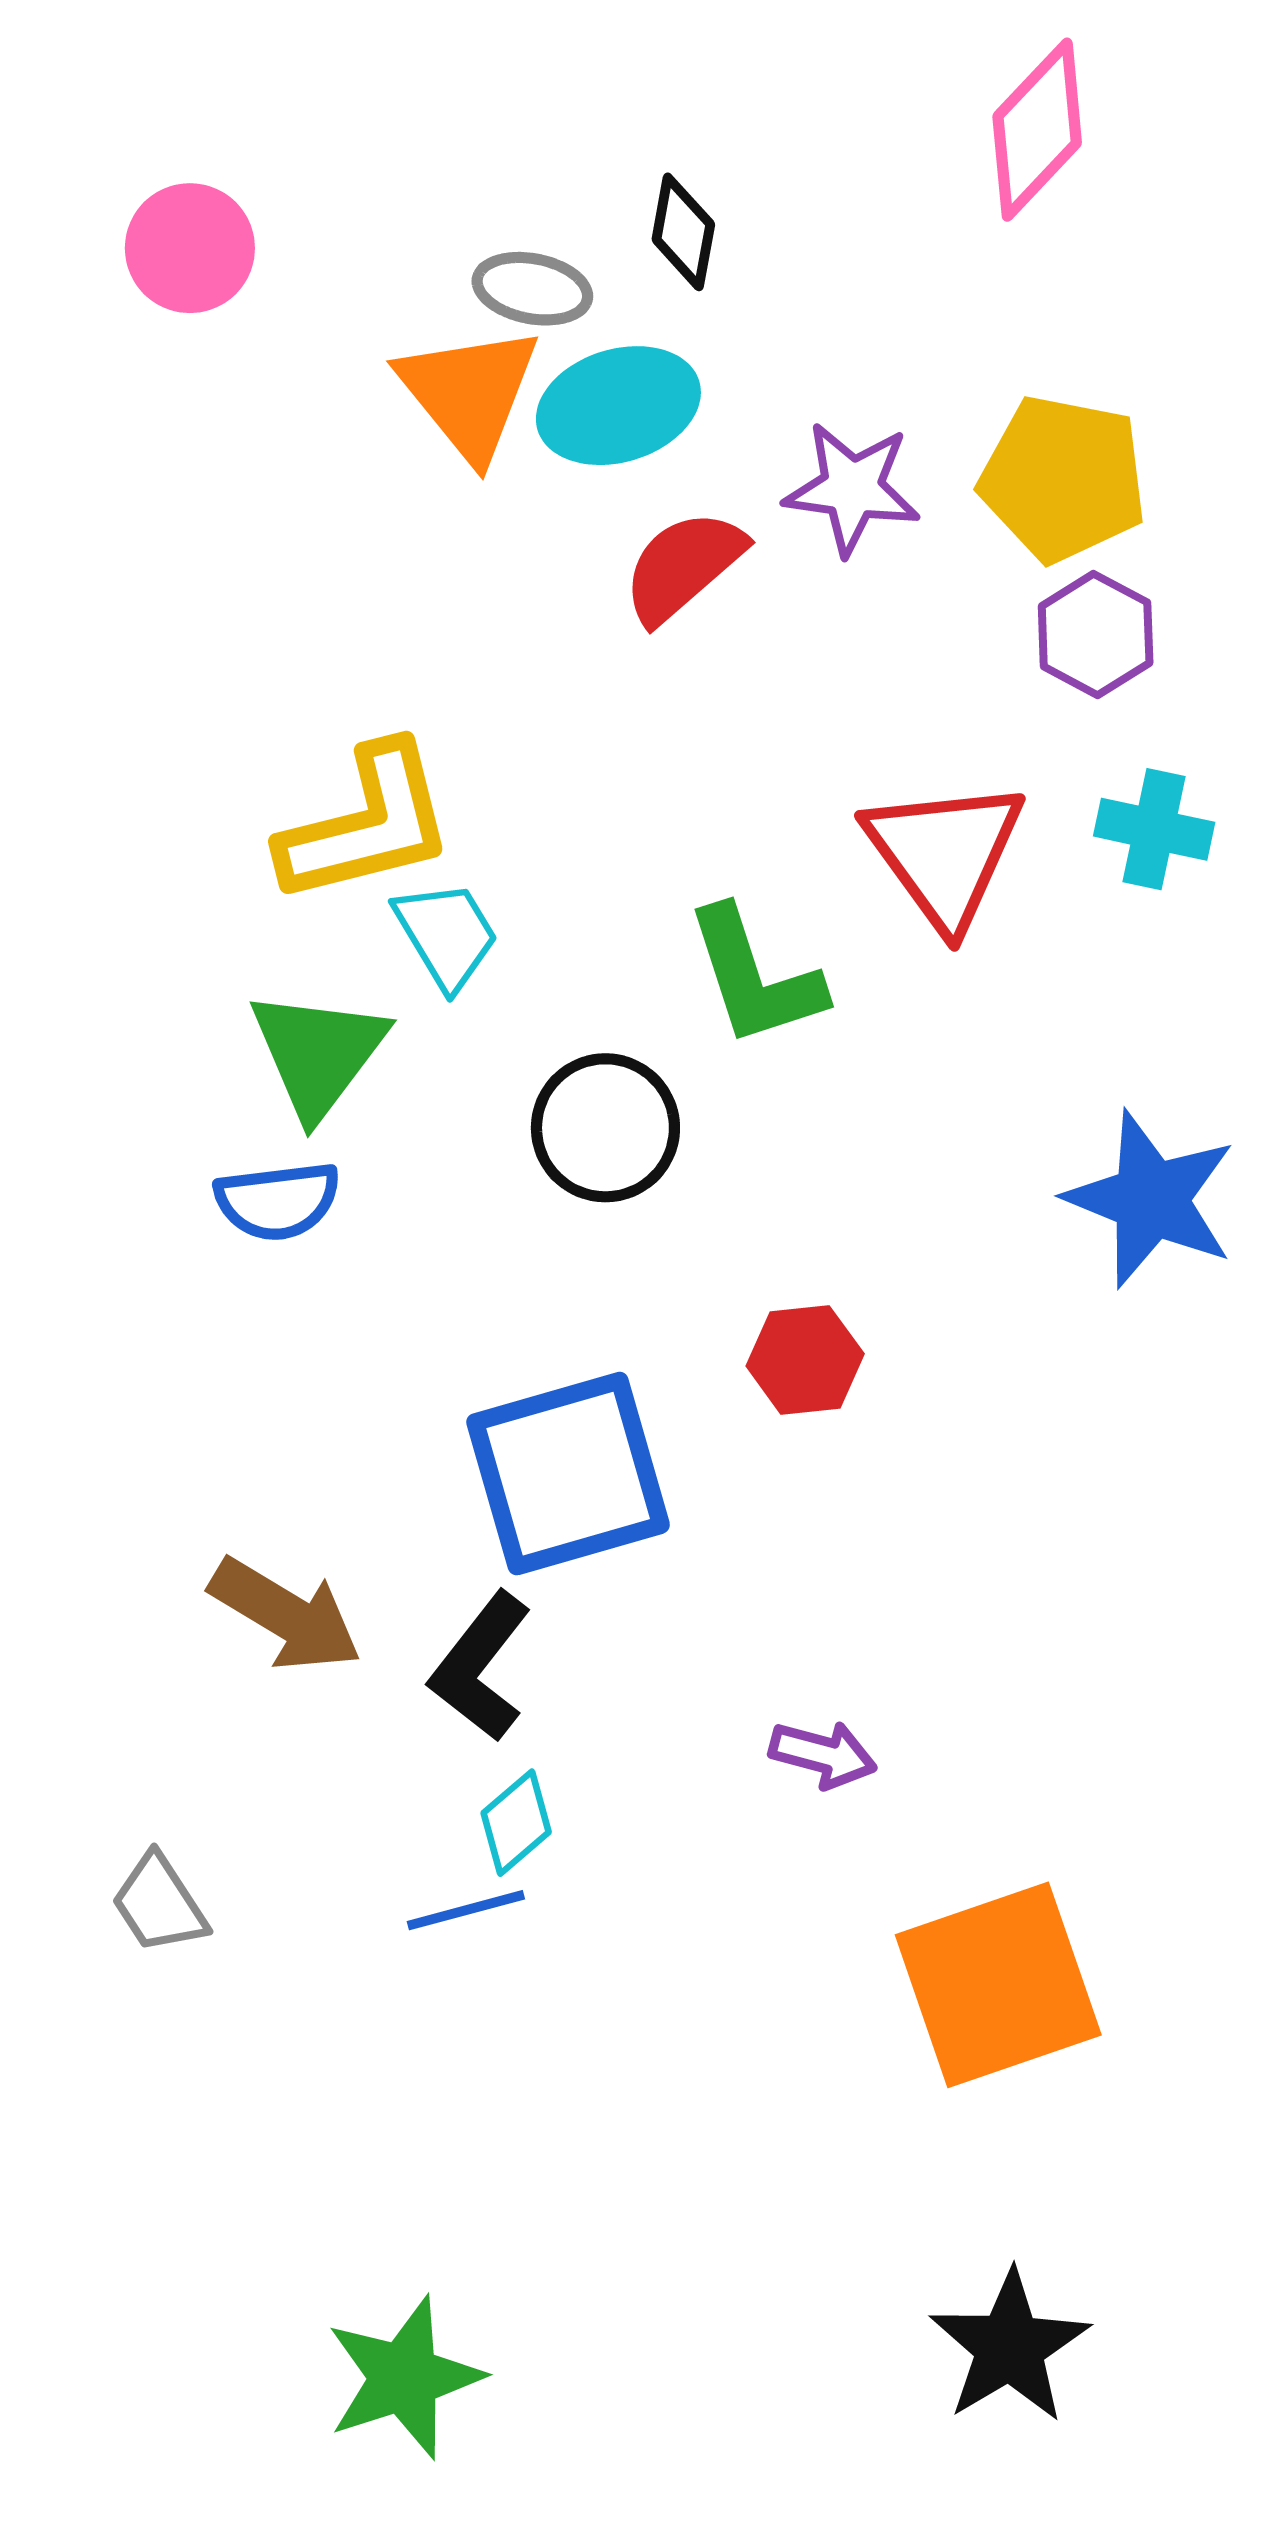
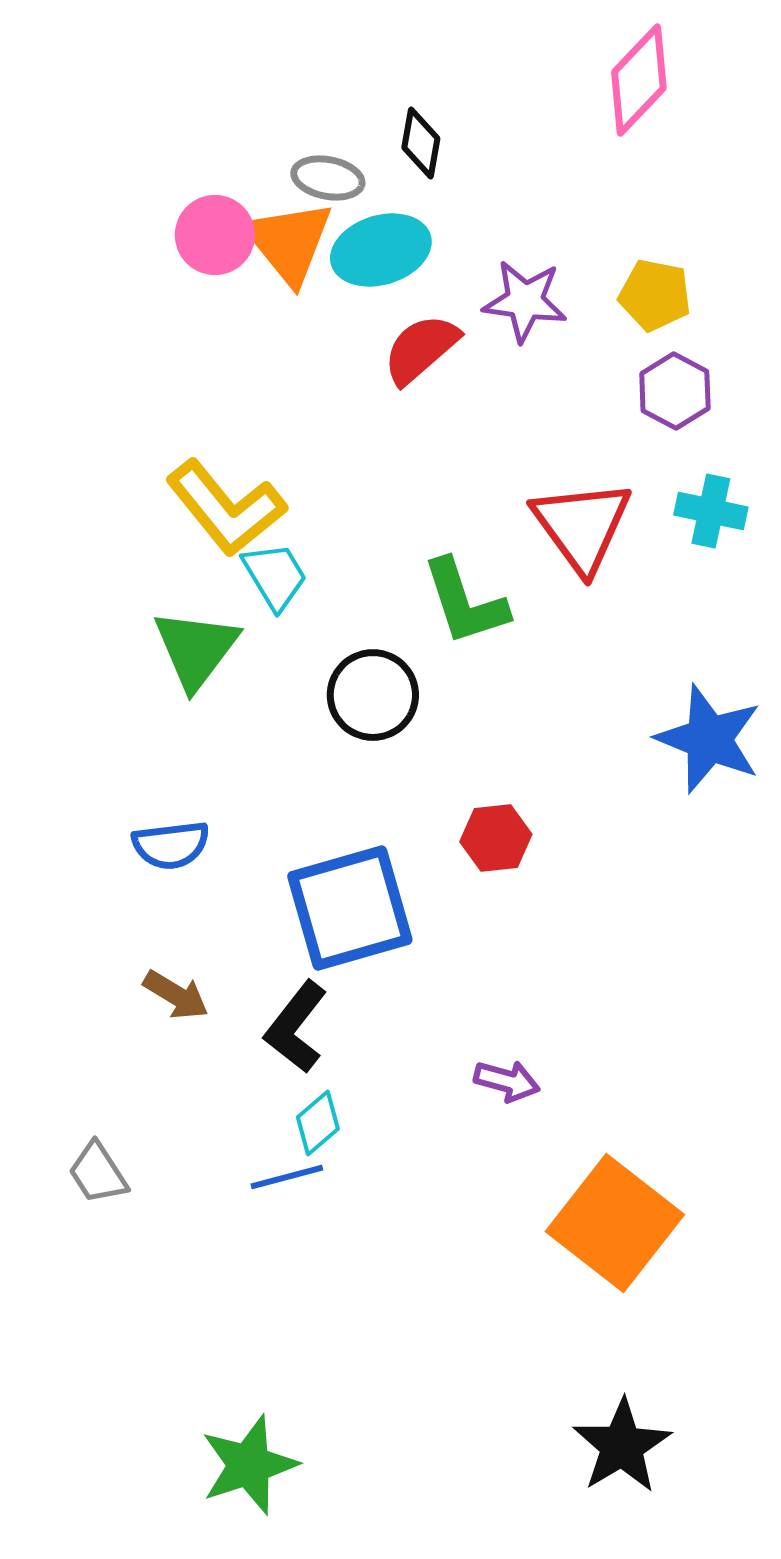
pink circle: (190, 248) -> (215, 235), moved
yellow pentagon: (1063, 479) -> (655, 295), size x0.7
yellow L-shape: (367, 824) -> (226, 508), turned 65
blue semicircle: (278, 1201) -> (171, 845), moved
brown arrow: (286, 1615) -> (176, 995), size x0.7
orange square: (998, 1985) -> (615, 1223), turned -33

